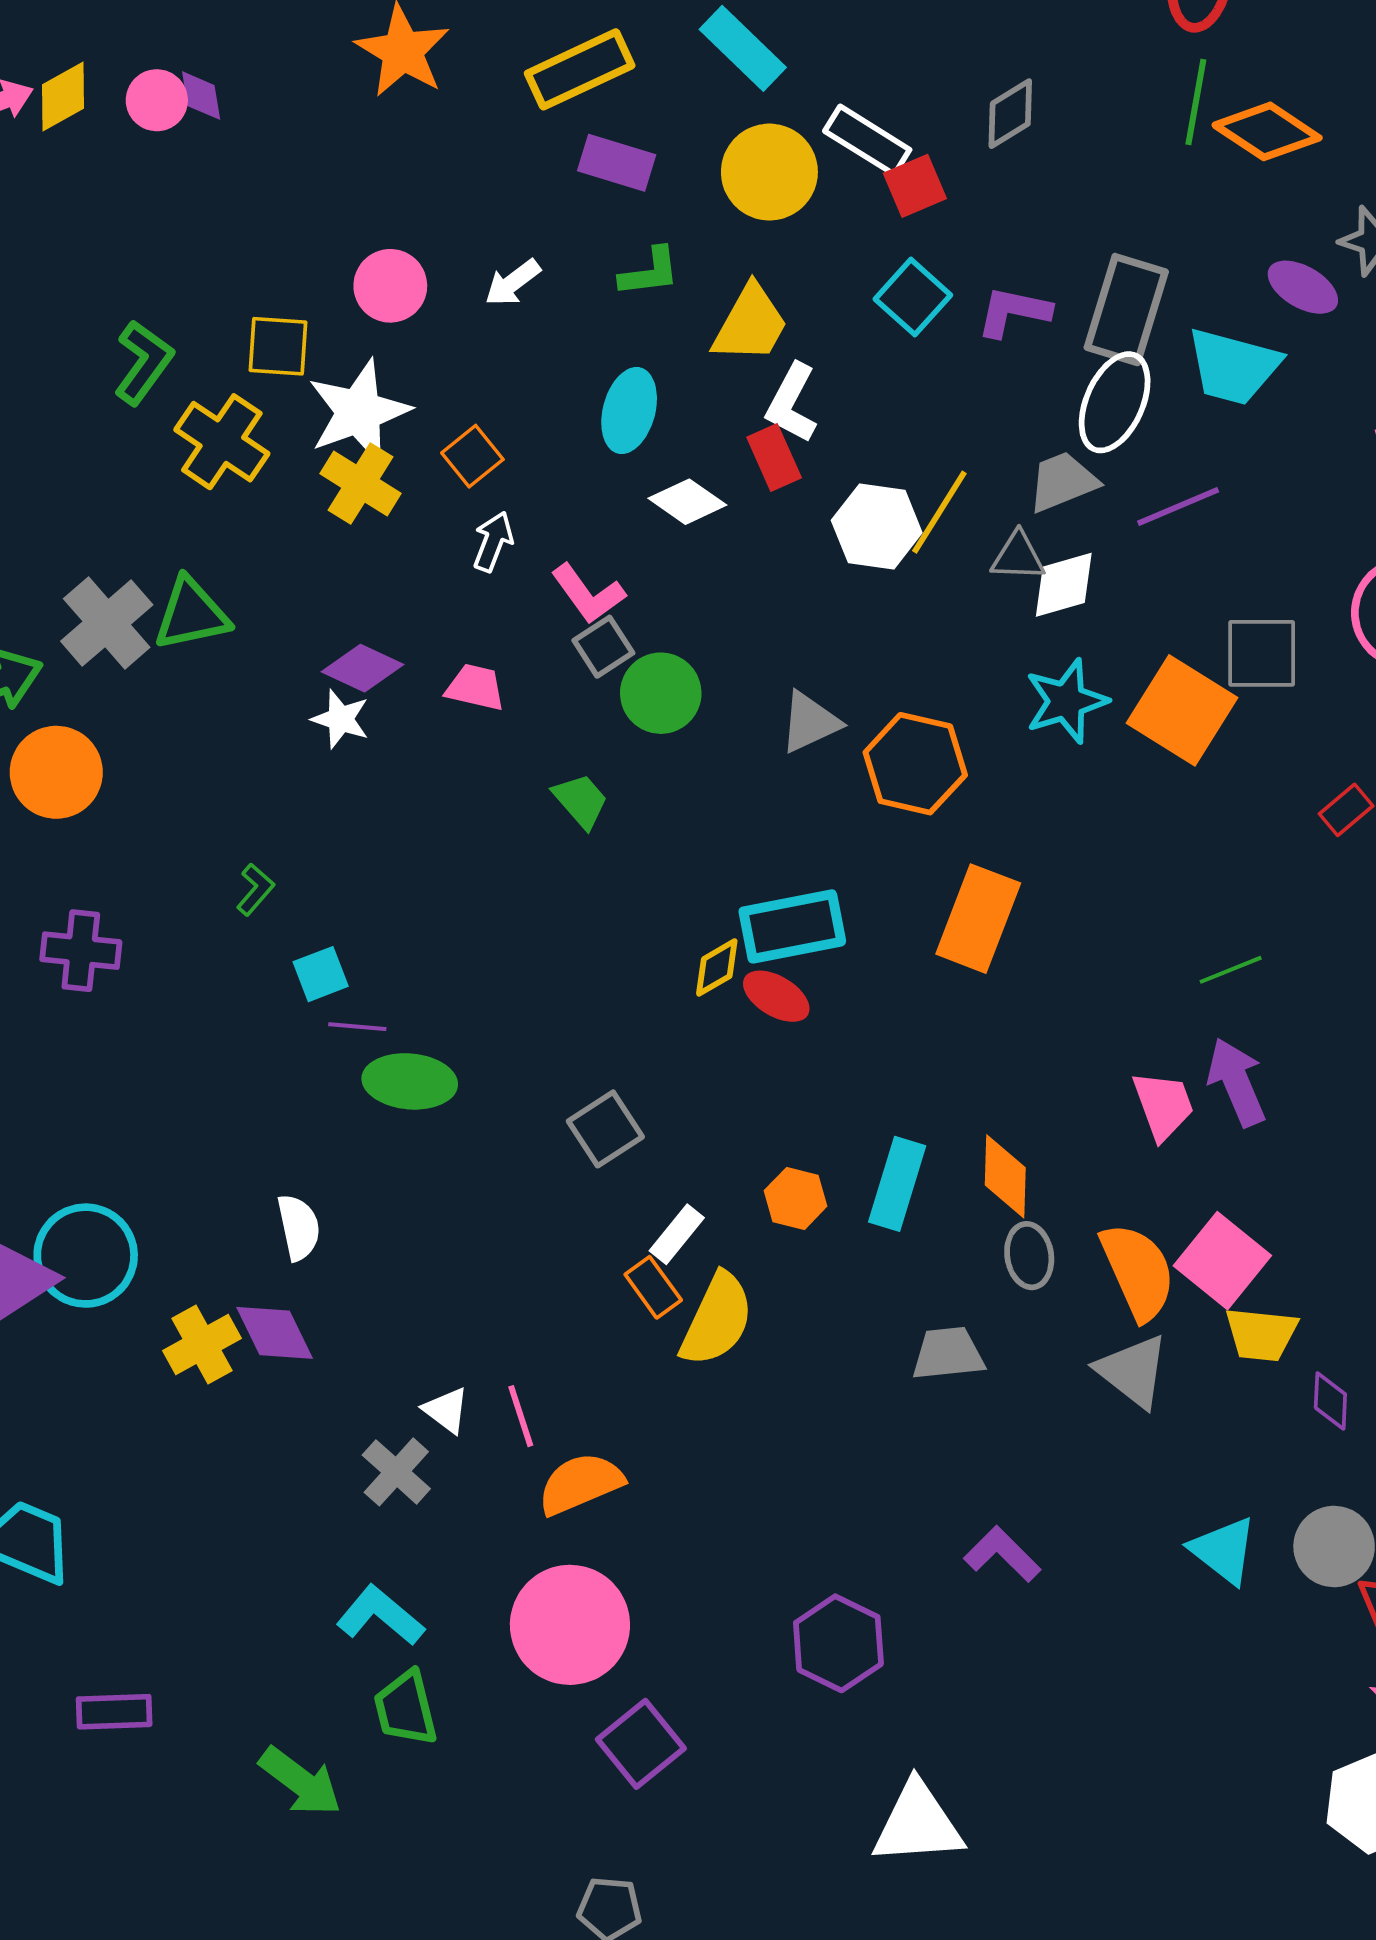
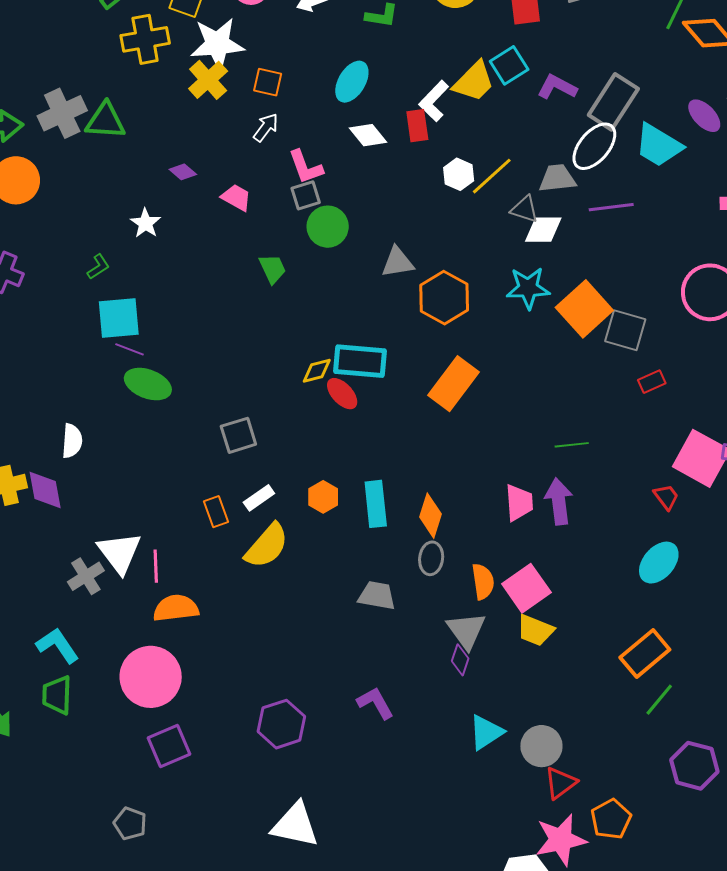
yellow trapezoid: (750, 324) -> (474, 82), moved
yellow cross: (222, 442) -> (145, 39), turned 30
orange square: (472, 456) -> (268, 82), turned 36
white hexagon: (877, 527) -> (459, 174), size x0.7
gray square: (1262, 653) -> (625, 330), moved
purple diamond: (362, 668) -> (183, 172), size x0.7
white star: (341, 719) -> (145, 223), moved
cyan square: (321, 974) -> (119, 318), size x1.6
cyan rectangle: (897, 1184) -> (376, 504), turned -39
orange semicircle: (1138, 1271) -> (483, 582), size x0.7
orange rectangle: (653, 1287) -> (216, 512), moved
purple diamond: (1330, 1401) -> (460, 660), moved
white triangle: (446, 1410) -> (119, 553), size x1.8
cyan triangle: (1224, 1550) -> (486, 732), turned 33

